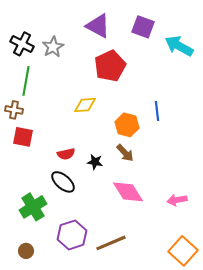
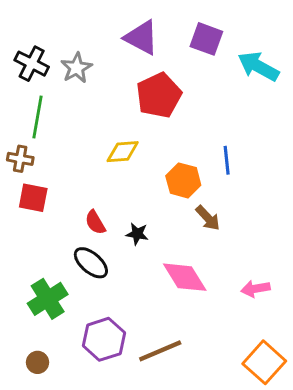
brown arrow: (125, 153) -> (208, 218), moved
red semicircle: (66, 154) -> (95, 222), turned 72

